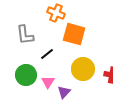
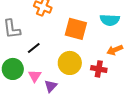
orange square: (74, 34) -> (76, 29), moved

